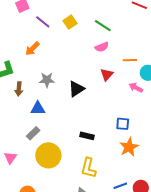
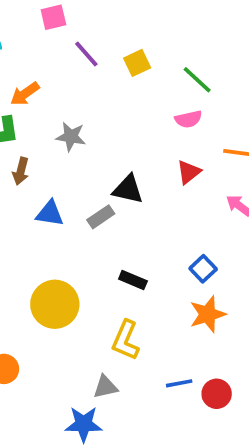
orange arrow: (32, 49) -> (25, 94), moved
gray star: (47, 80) -> (71, 137), moved
black triangle: (76, 89) -> (128, 189), turned 36
blue square: (123, 124) -> (203, 269), turned 32
gray rectangle: (33, 133) -> (101, 217), moved

